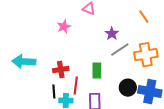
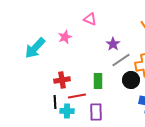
cyan arrow: (24, 62) -> (35, 48), moved, turned -50
red line: (76, 86) -> (77, 96), turned 72
black circle: (128, 88) -> (131, 80), moved

